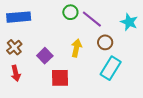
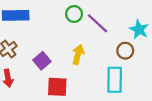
brown circle: (105, 42) -> (125, 51), moved
cyan rectangle: (111, 68) -> (115, 80), turned -35

